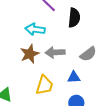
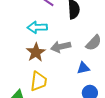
yellow trapezoid: (44, 85) -> (39, 81), moved

